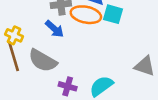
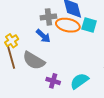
yellow cross: (14, 35) -> (12, 41), turned 32

